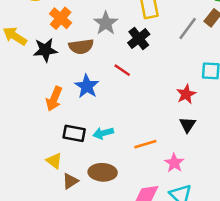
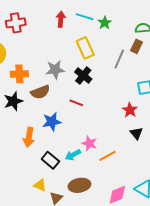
orange cross: (61, 18) -> (19, 74), turned -30
gray star: (106, 23) -> (55, 70), turned -30
blue star: (87, 86) -> (52, 122), turned -30
black rectangle: (74, 133) -> (50, 160), turned 42
pink star: (174, 163) -> (89, 143), moved

